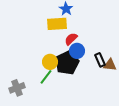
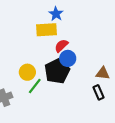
black rectangle: (100, 60) -> (99, 92), moved
yellow circle: (50, 62) -> (27, 72), moved

